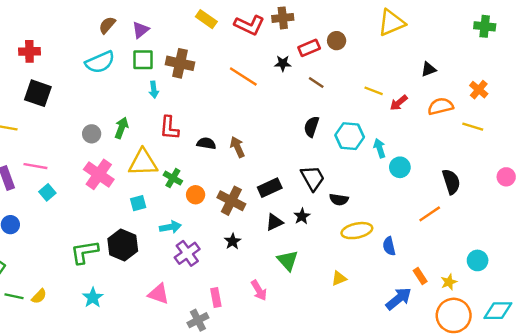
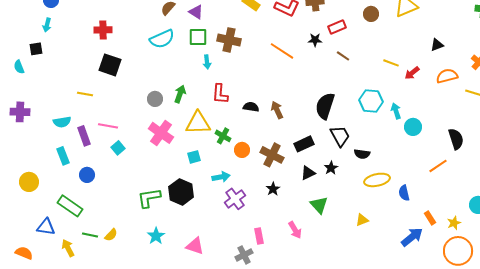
purple triangle: (141, 30) -> (196, 12), turned -49
brown circle: (337, 41) -> (371, 14), moved
black semicircle: (311, 127) -> (325, 106), moved, size x1.5
pink triangle: (159, 294) -> (195, 246), moved

